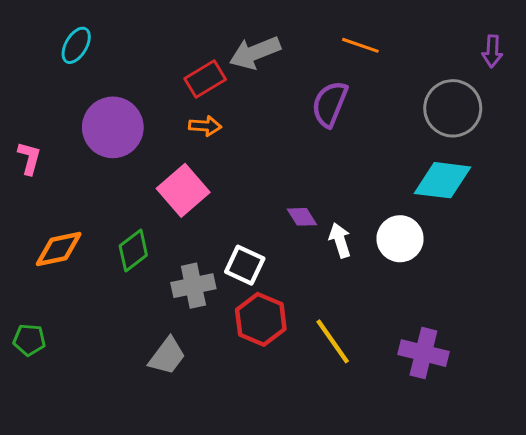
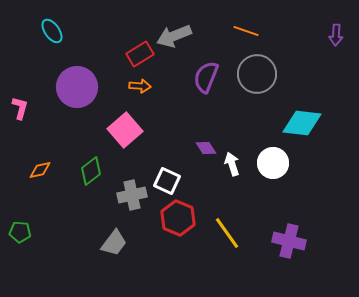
cyan ellipse: (76, 45) -> (52, 31), turned -65
purple semicircle: (330, 104) -> (206, 77), moved
gray circle: (453, 108) -> (257, 74), moved
orange diamond: (59, 249) -> (40, 170), size x0.7

